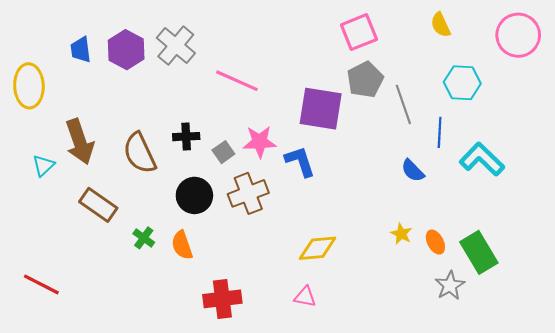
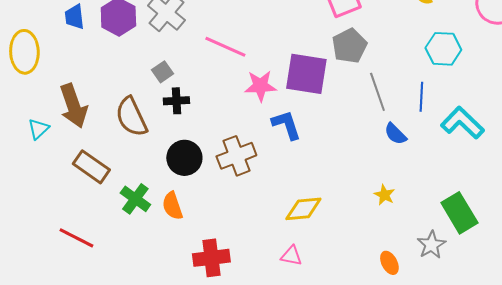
gray line: (403, 104) -> (377, 92), moved
pink star: (260, 142) -> (260, 86), moved
gray square: (223, 152) -> (162, 72), moved
green cross: (144, 238) -> (135, 199), size x1.4
orange ellipse: (435, 242) -> (389, 263), moved
red line: (41, 284) -> (76, 238), moved

